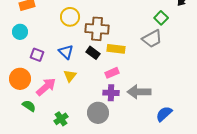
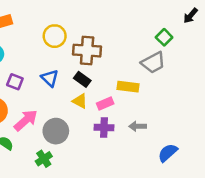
yellow rectangle: (116, 49) -> (128, 87), moved
yellow triangle: (70, 76) -> (80, 101), moved, turned -40
gray arrow: (139, 92) -> (138, 126), size x0.6
gray circle: (98, 113) -> (56, 131), moved

